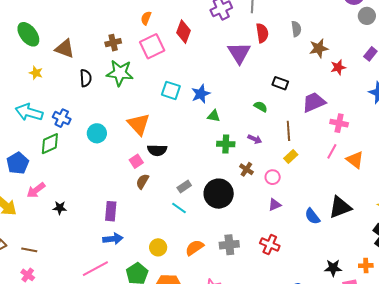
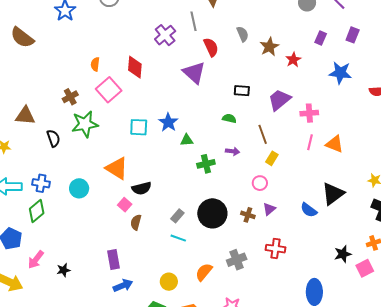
brown cross: (246, 169) -> (248, 215), moved

